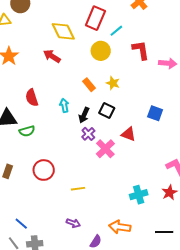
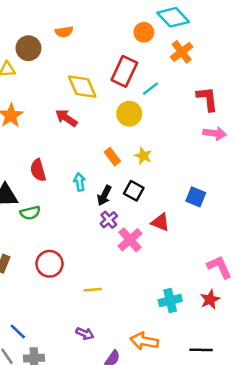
red L-shape: (141, 50) -> (207, 99), moved

